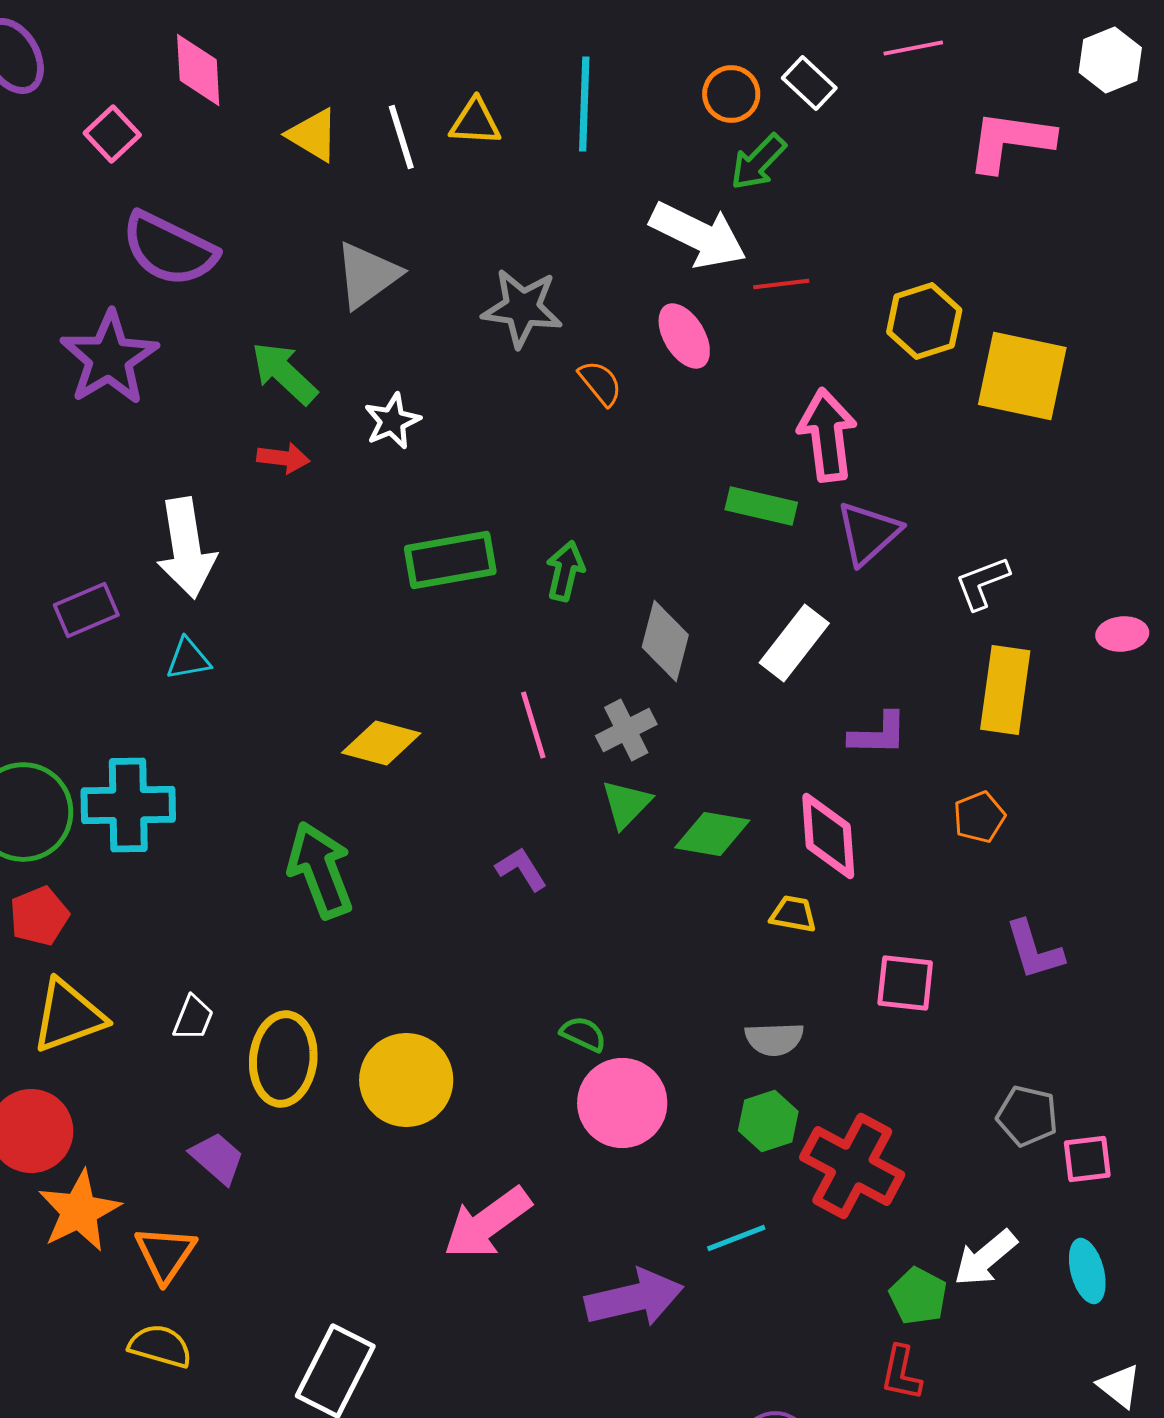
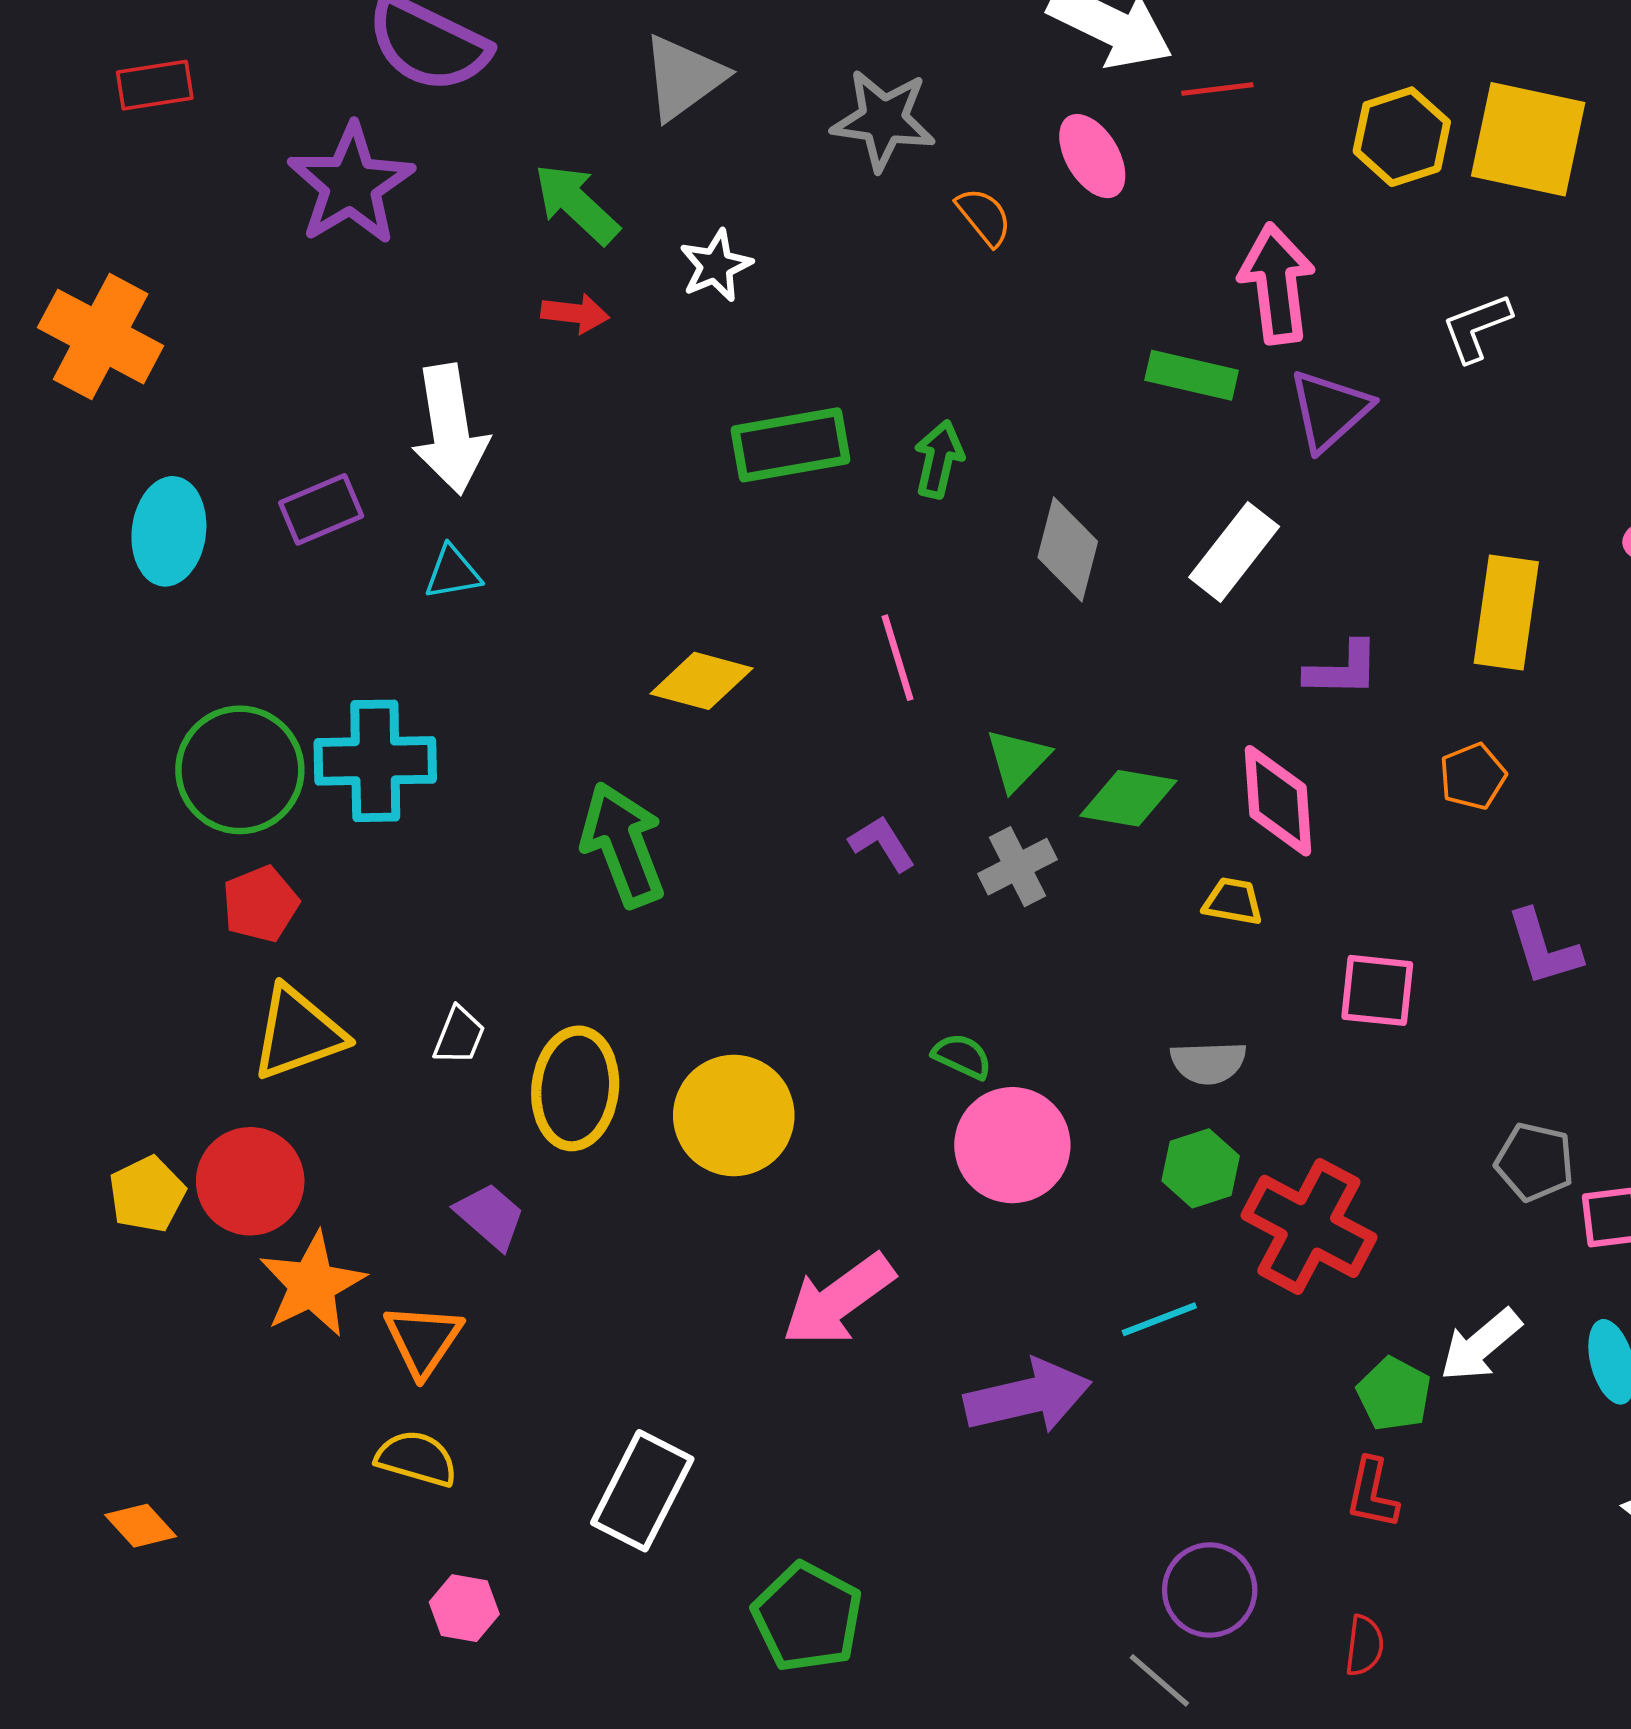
yellow square: (1022, 376) -> (1528, 139), moved
white L-shape: (982, 583) -> (1477, 328), moved
gray cross: (626, 730) -> (1017, 867), moved

